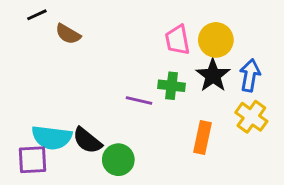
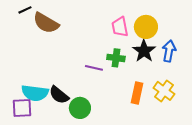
brown semicircle: (68, 34) -> (46, 23), size x1.5
yellow cross: (251, 117) -> (164, 91), moved

